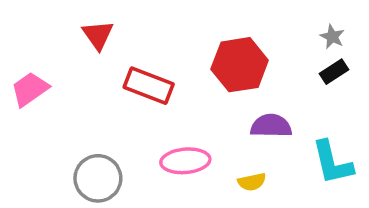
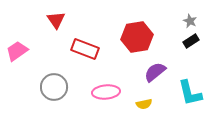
purple semicircle: (271, 126) -> (155, 72), turned -40
gray circle: (98, 178) -> (54, 87), moved

